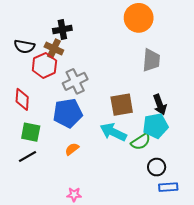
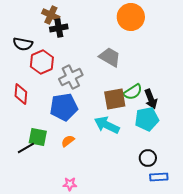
brown cross: (54, 49) -> (51, 15), moved
gray trapezoid: (151, 60) -> (110, 57), moved, turned -65
green square: (31, 132) -> (38, 137), moved
green semicircle: (141, 142) -> (133, 92), moved

